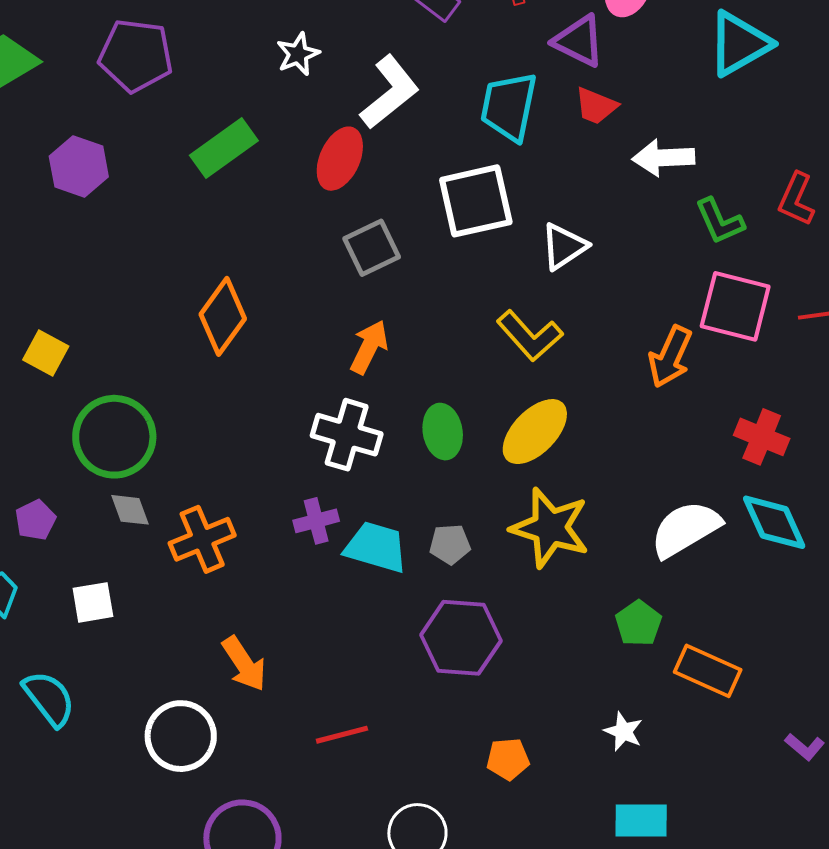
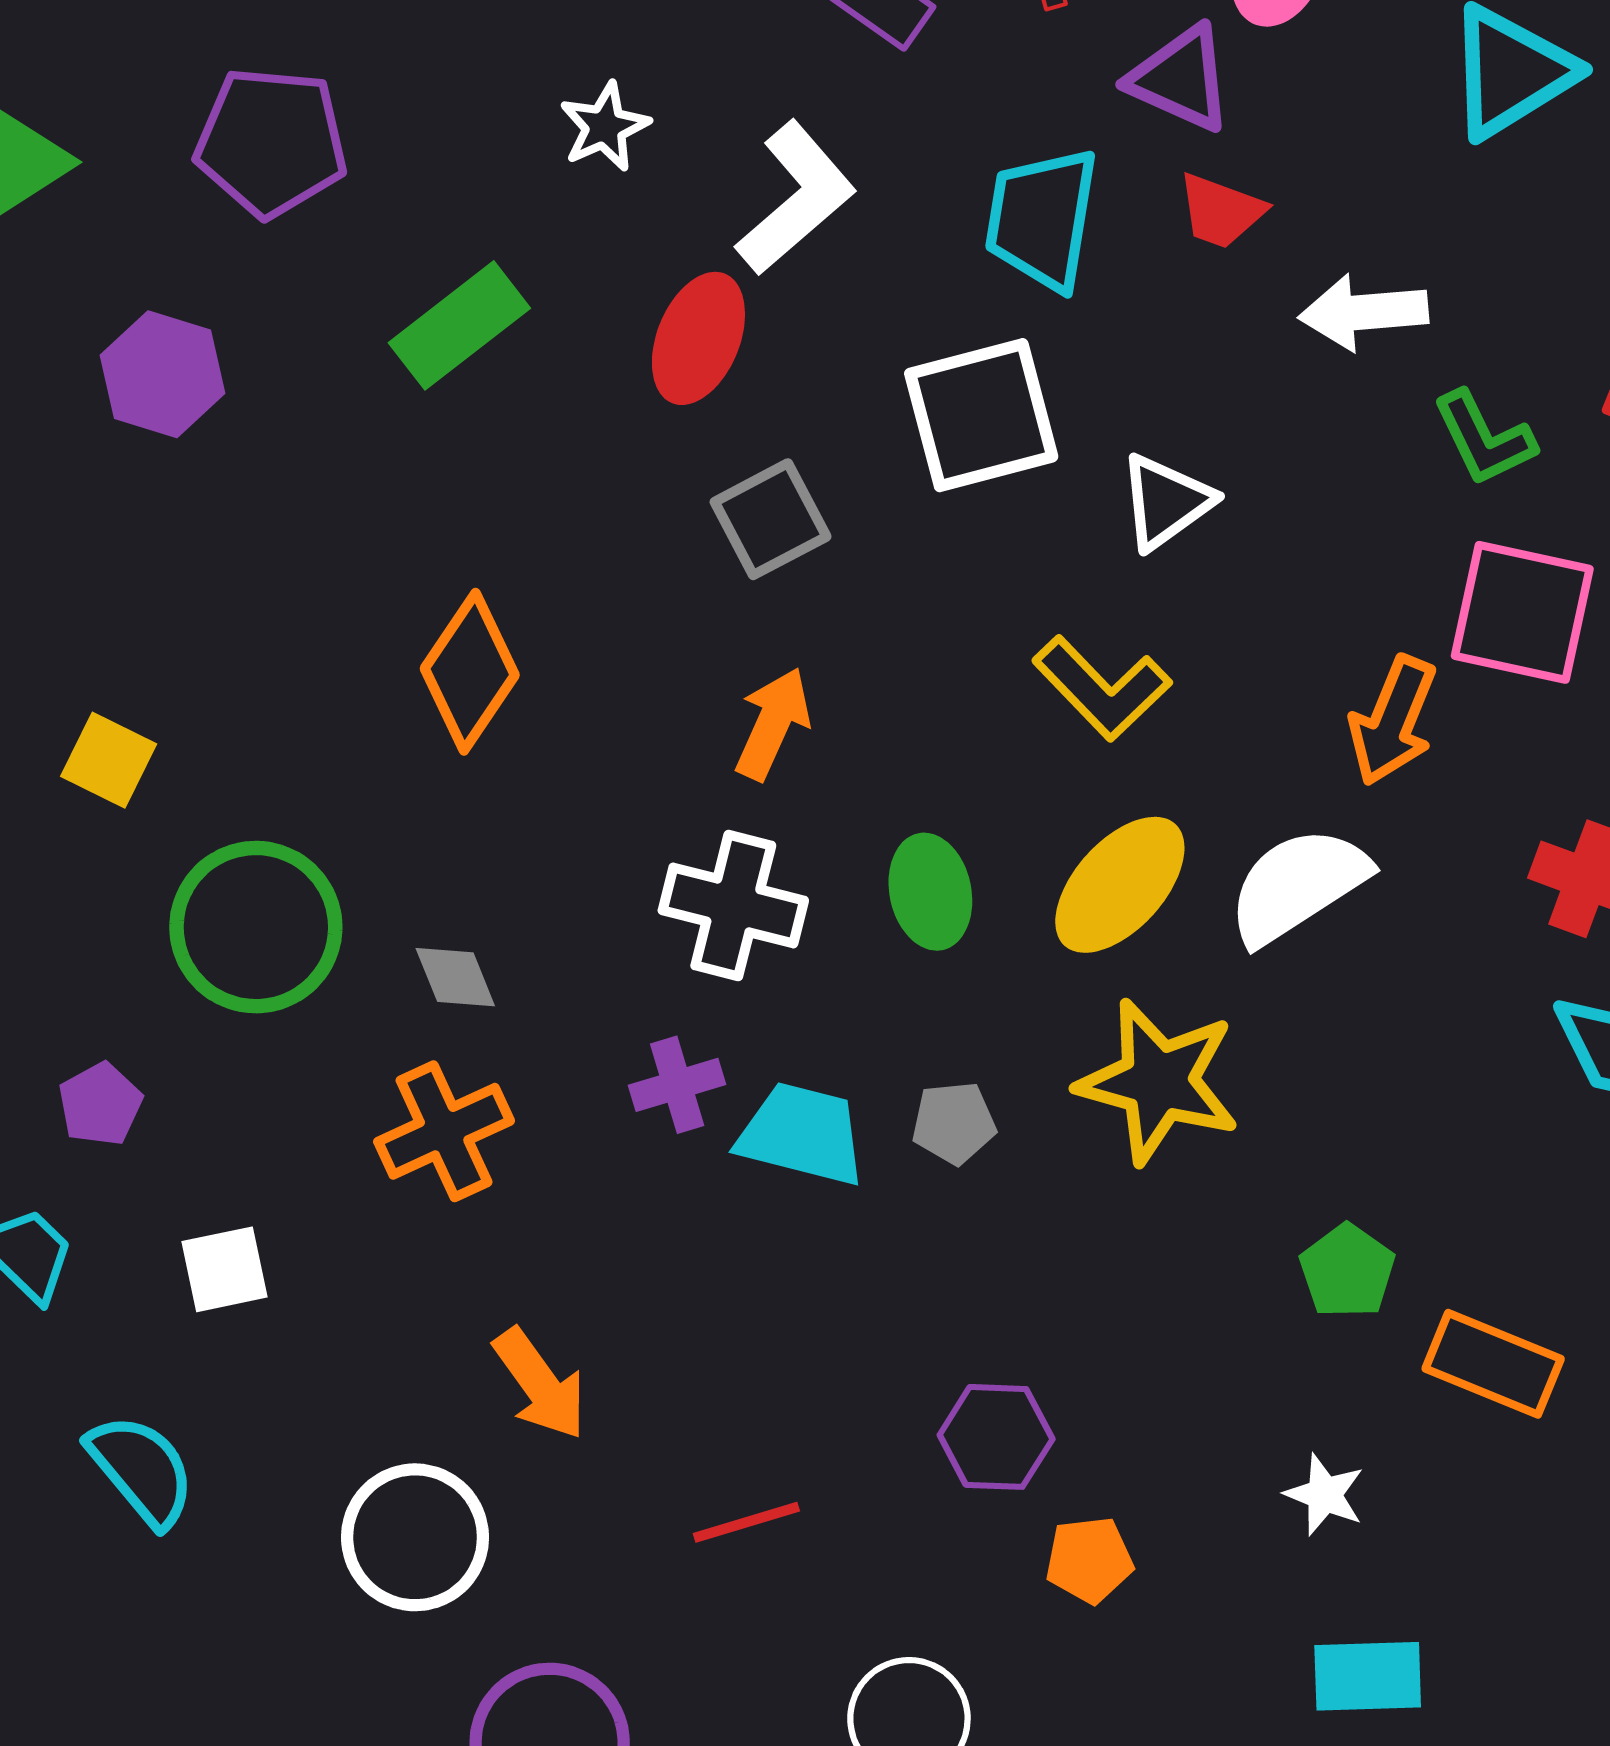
gray diamond: (130, 510) -> (455, 977), moved
white semicircle: (685, 529) -> (1298, 885), moved
purple hexagon: (461, 638) -> (996, 1437), moved, size x0.7

